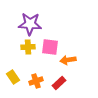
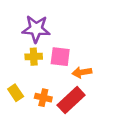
orange cross: (36, 81) -> (43, 98), turned 32
red rectangle: (59, 83) -> (71, 100), size x1.6

